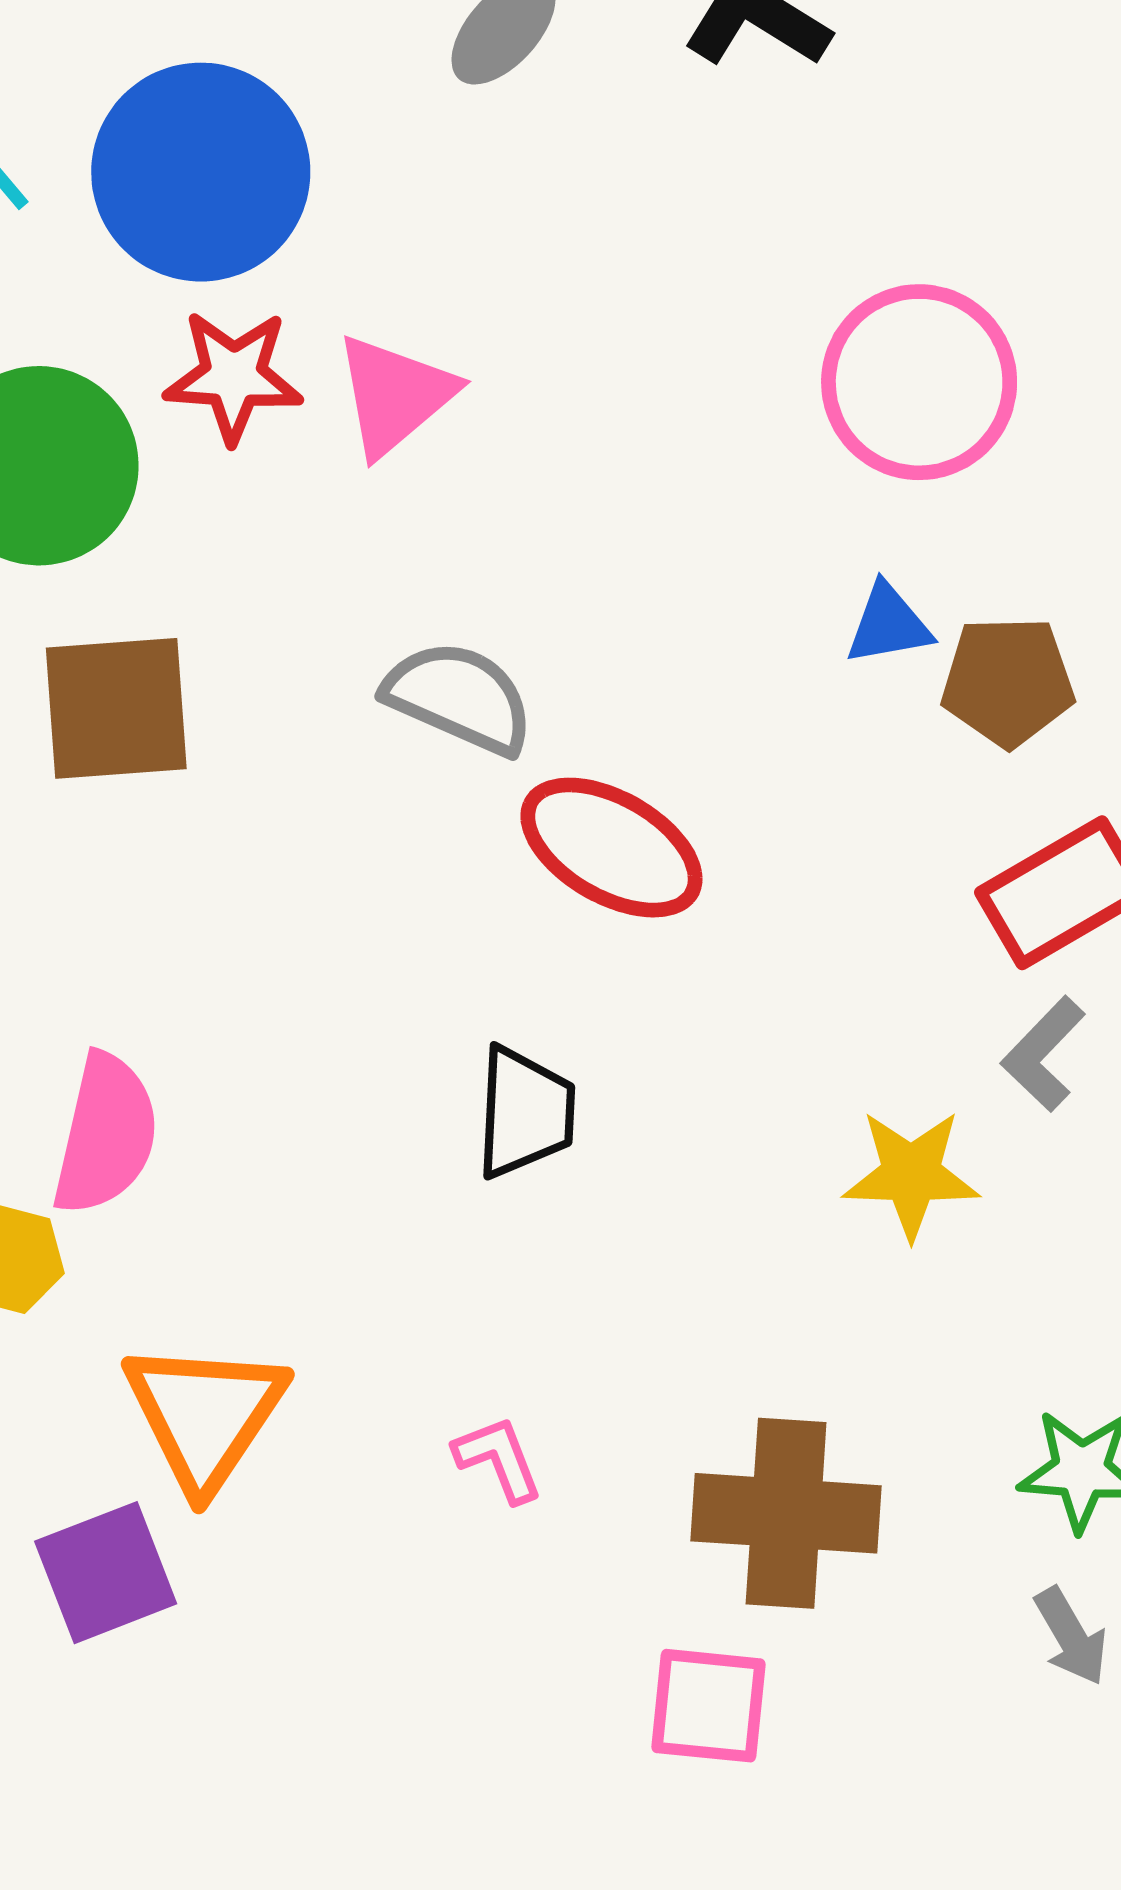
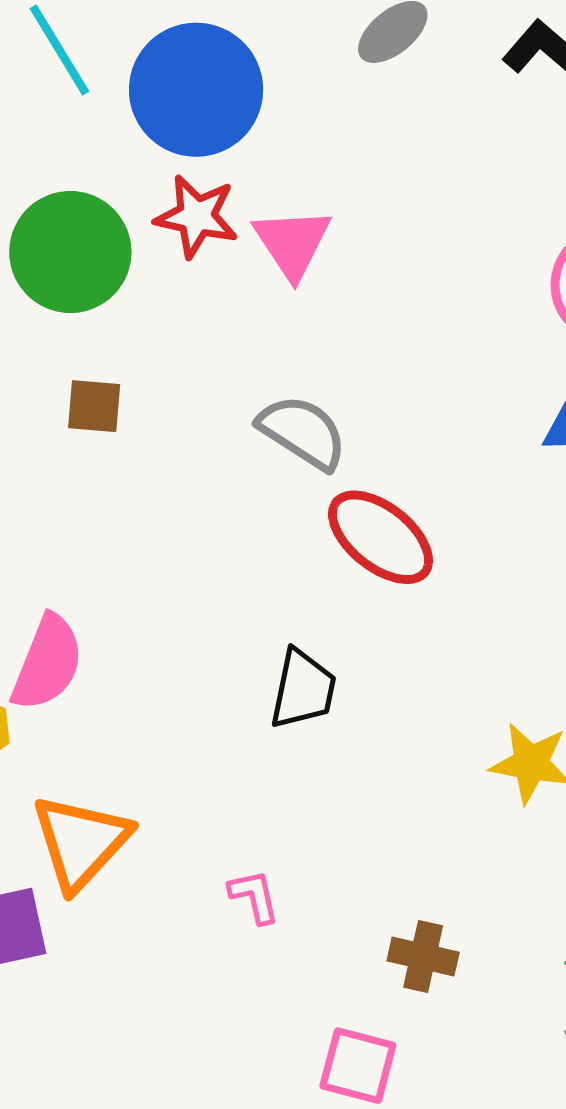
pink triangle: (395, 395) -> (292, 243), turned -32
brown square: (116, 708) -> (94, 406), size x0.6
brown cross: (786, 1513) -> (423, 957), size x0.6

